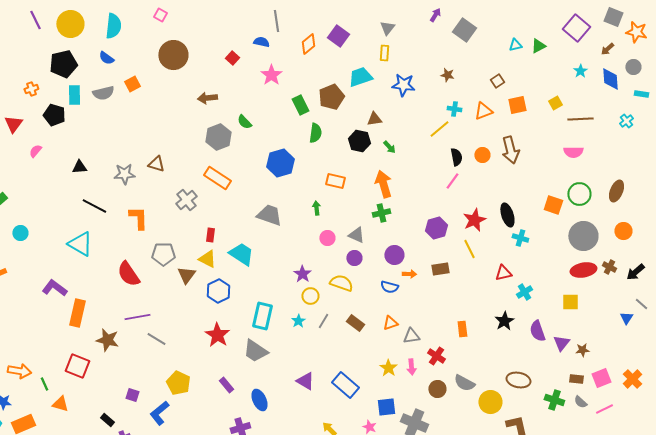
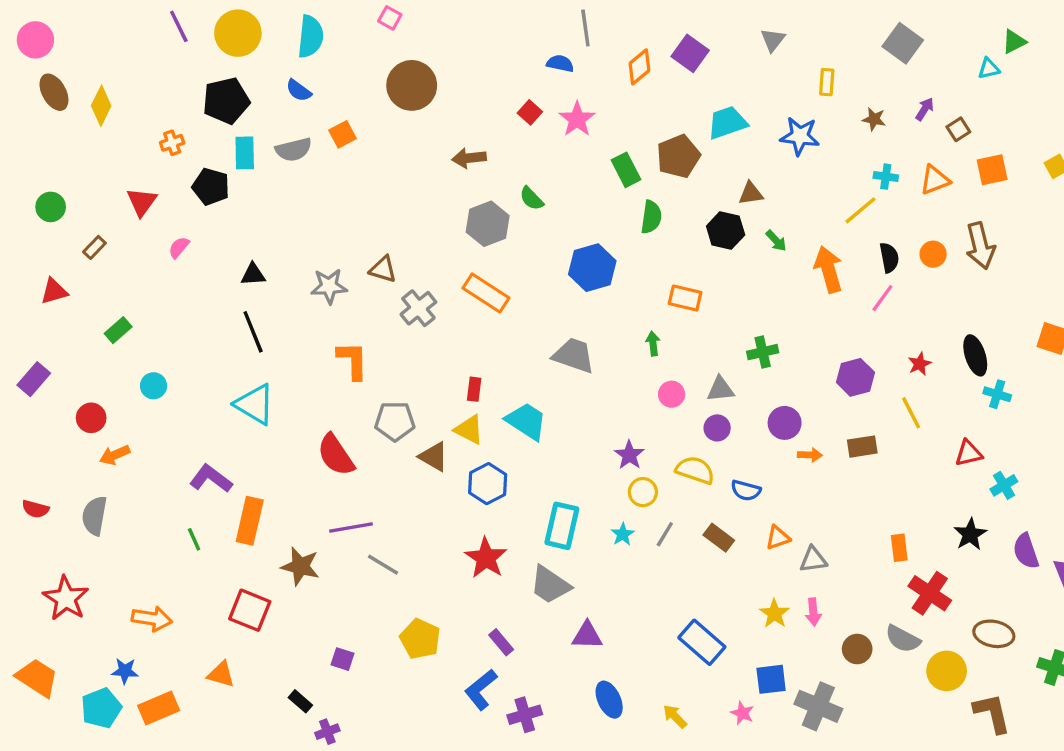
purple arrow: (435, 15) -> (925, 109), moved
green triangle: (538, 46) -> (1014, 42), moved
yellow rectangle: (384, 53) -> (827, 82), moved
red square: (232, 58) -> (530, 112), moved
orange arrow: (383, 184) -> (828, 269), moved
gray cross: (186, 200) -> (418, 308), moved
black line: (94, 206) -> (253, 332), moved, turned 40
red star: (474, 220) -> (920, 364), size x0.6
gray triangle: (356, 235) -> (720, 389), turned -30
brown triangle: (186, 275) -> (434, 457), turned -36
blue semicircle: (389, 287) -> (746, 490), moved
red cross: (436, 356) -> (930, 593), moved, size x1.4
purple triangle: (305, 381) -> (587, 635), moved, turned -30
green line: (44, 384) -> (194, 539), moved
blue ellipse: (259, 400) -> (609, 700), moved
blue L-shape: (159, 413) -> (481, 689), moved

